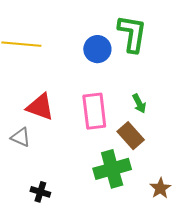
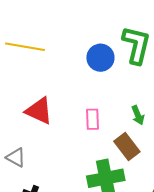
pink rectangle: (94, 111) -> (93, 119), size x0.6
gray triangle: (21, 137) -> (16, 157), moved

